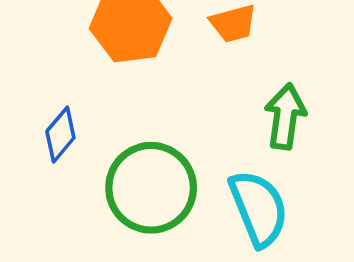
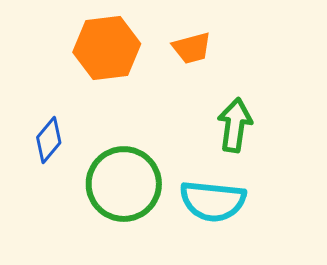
cyan semicircle: (259, 208) -> (213, 201), turned 118

